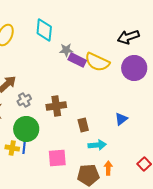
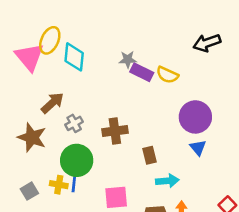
cyan diamond: (44, 30) -> (74, 57), moved
yellow semicircle: (97, 62) -> (167, 75), size x0.7
purple circle: (134, 68) -> (195, 117), moved
blue triangle: (121, 119) -> (198, 148), turned -32

